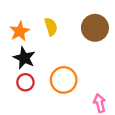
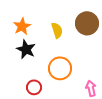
yellow semicircle: (51, 27) -> (57, 30), moved
red circle: (25, 82) -> (34, 87), moved

